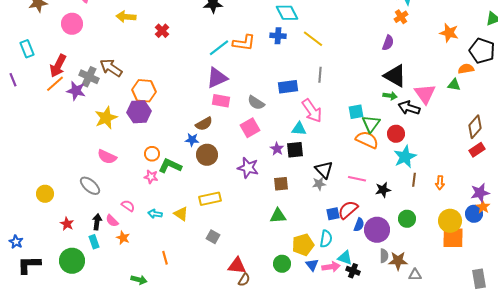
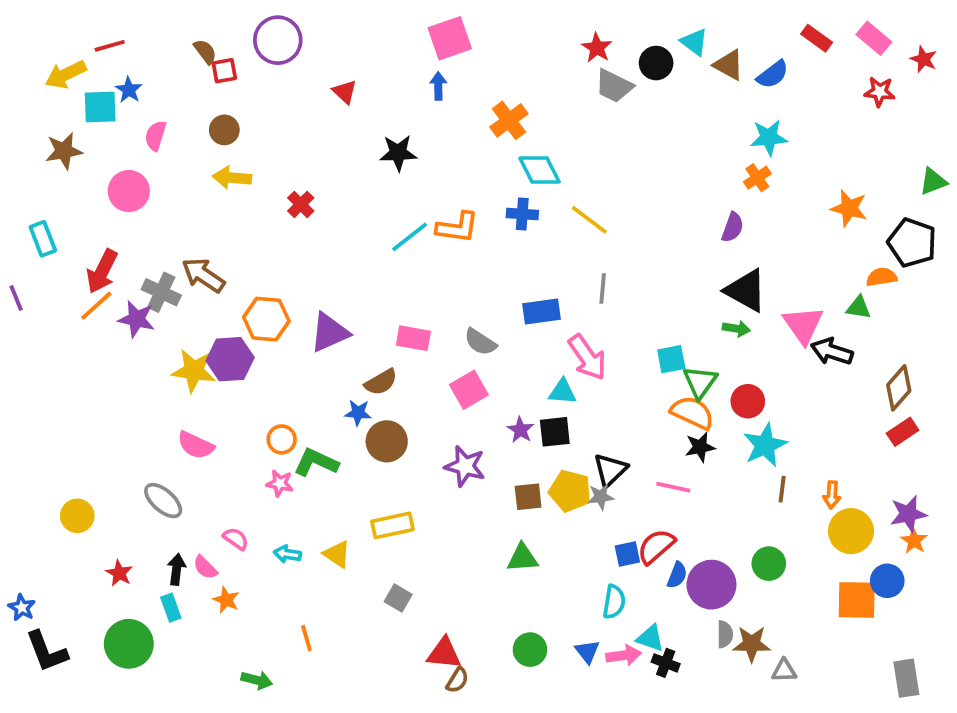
purple triangle: (217, 78) -> (329, 332), moved
black arrow: (409, 108) -> (832, 352), moved
purple hexagon: (139, 112) -> (230, 359), moved
yellow star: (106, 118) -> (194, 371), turned 30
black triangle: (324, 170) -> (610, 470), turned 30
black star: (383, 190) -> (700, 447), moved
blue circle: (474, 214) -> (887, 581), moved
yellow circle: (450, 221) -> (851, 531), moved
yellow pentagon: (303, 245) -> (570, 491), moved, turned 30
black L-shape: (29, 265) -> (47, 651), turned -110

